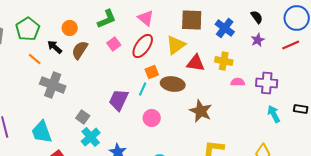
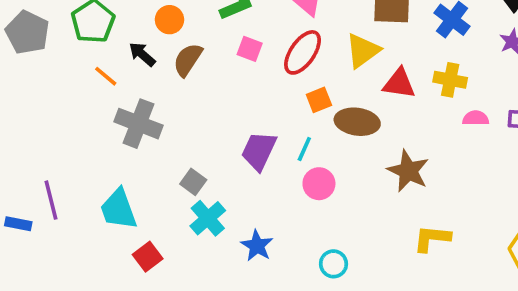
pink square: (114, 44) -> (250, 49), turned -32
cyan line: (143, 89) -> (304, 149), moved

